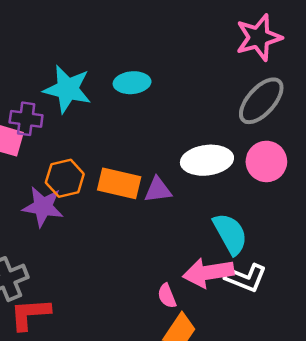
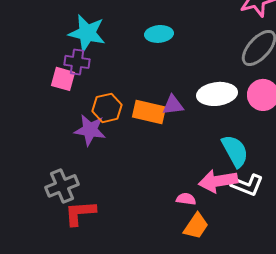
cyan star: (67, 89) -> (87, 33), moved
purple triangle: (158, 190) -> (173, 105), moved
pink semicircle: (167, 296) -> (186, 199), turned 120

